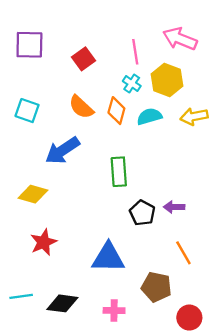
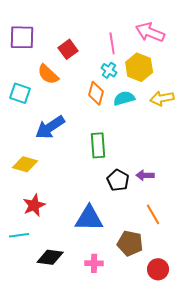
orange semicircle: (81, 107) -> (48, 74), moved
cyan line: (21, 296) -> (19, 235), moved

